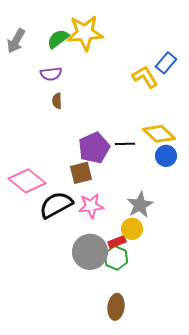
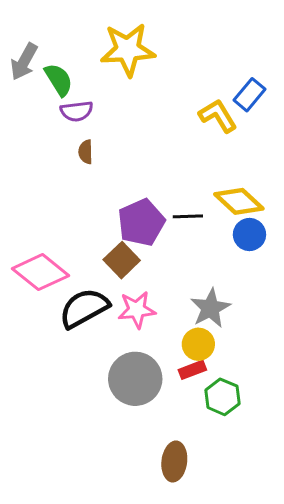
green semicircle: (58, 39) -> (59, 80), moved, turned 95
brown square: (81, 173) -> (122, 260), turned -30
red rectangle: (117, 242) -> (192, 370), moved
green hexagon: (116, 258) -> (222, 397), moved

